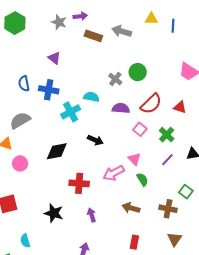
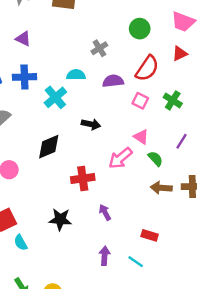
green circle: (138, 72) -> (140, 29), moved
gray cross: (115, 79) -> (99, 48), turned 32
red triangle: (180, 107) -> (180, 54), moved, turned -32
purple line: (167, 160) -> (182, 141), moved
brown arrow: (131, 208) -> (161, 188), moved
cyan semicircle: (25, 241) -> (21, 243), moved
red rectangle: (134, 242) -> (150, 235), moved, turned -72

